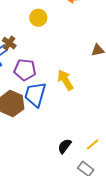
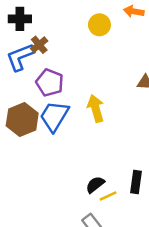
yellow circle: (38, 18) -> (99, 25), moved
black semicircle: (65, 146) -> (95, 185), moved

